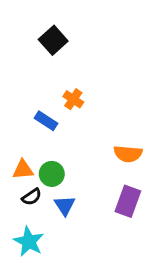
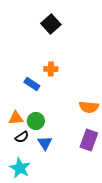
black square: (53, 40) -> (51, 24), moved
orange cross: (73, 99) -> (51, 69), turned -32

